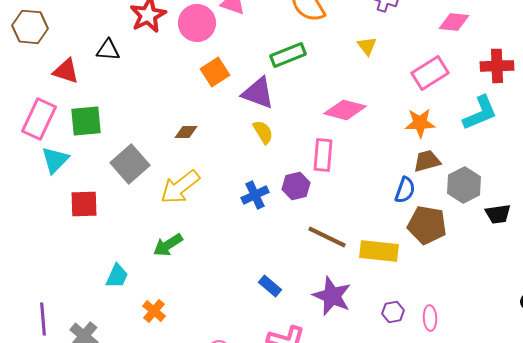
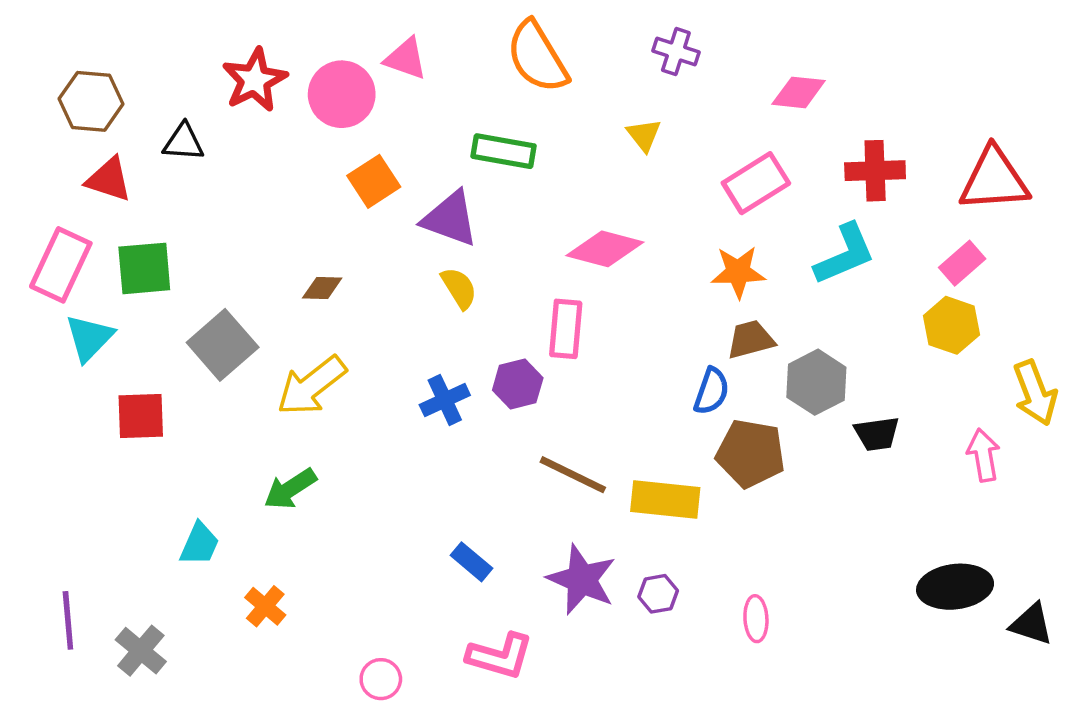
brown hexagon: (30, 27) -> (91, 101), moved
green rectangle: (288, 55) -> (503, 151), turned 32
purple hexagon: (393, 312) -> (658, 594), moved

